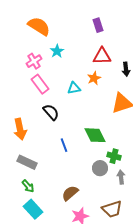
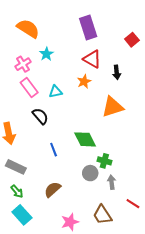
purple rectangle: (98, 25) -> (88, 27), size x1.6
red triangle: (102, 56) -> (92, 59), turned 30
cyan triangle: (74, 88) -> (56, 92), moved
brown semicircle: (70, 193) -> (53, 189), moved
brown trapezoid: (112, 209) -> (102, 215), turned 75

